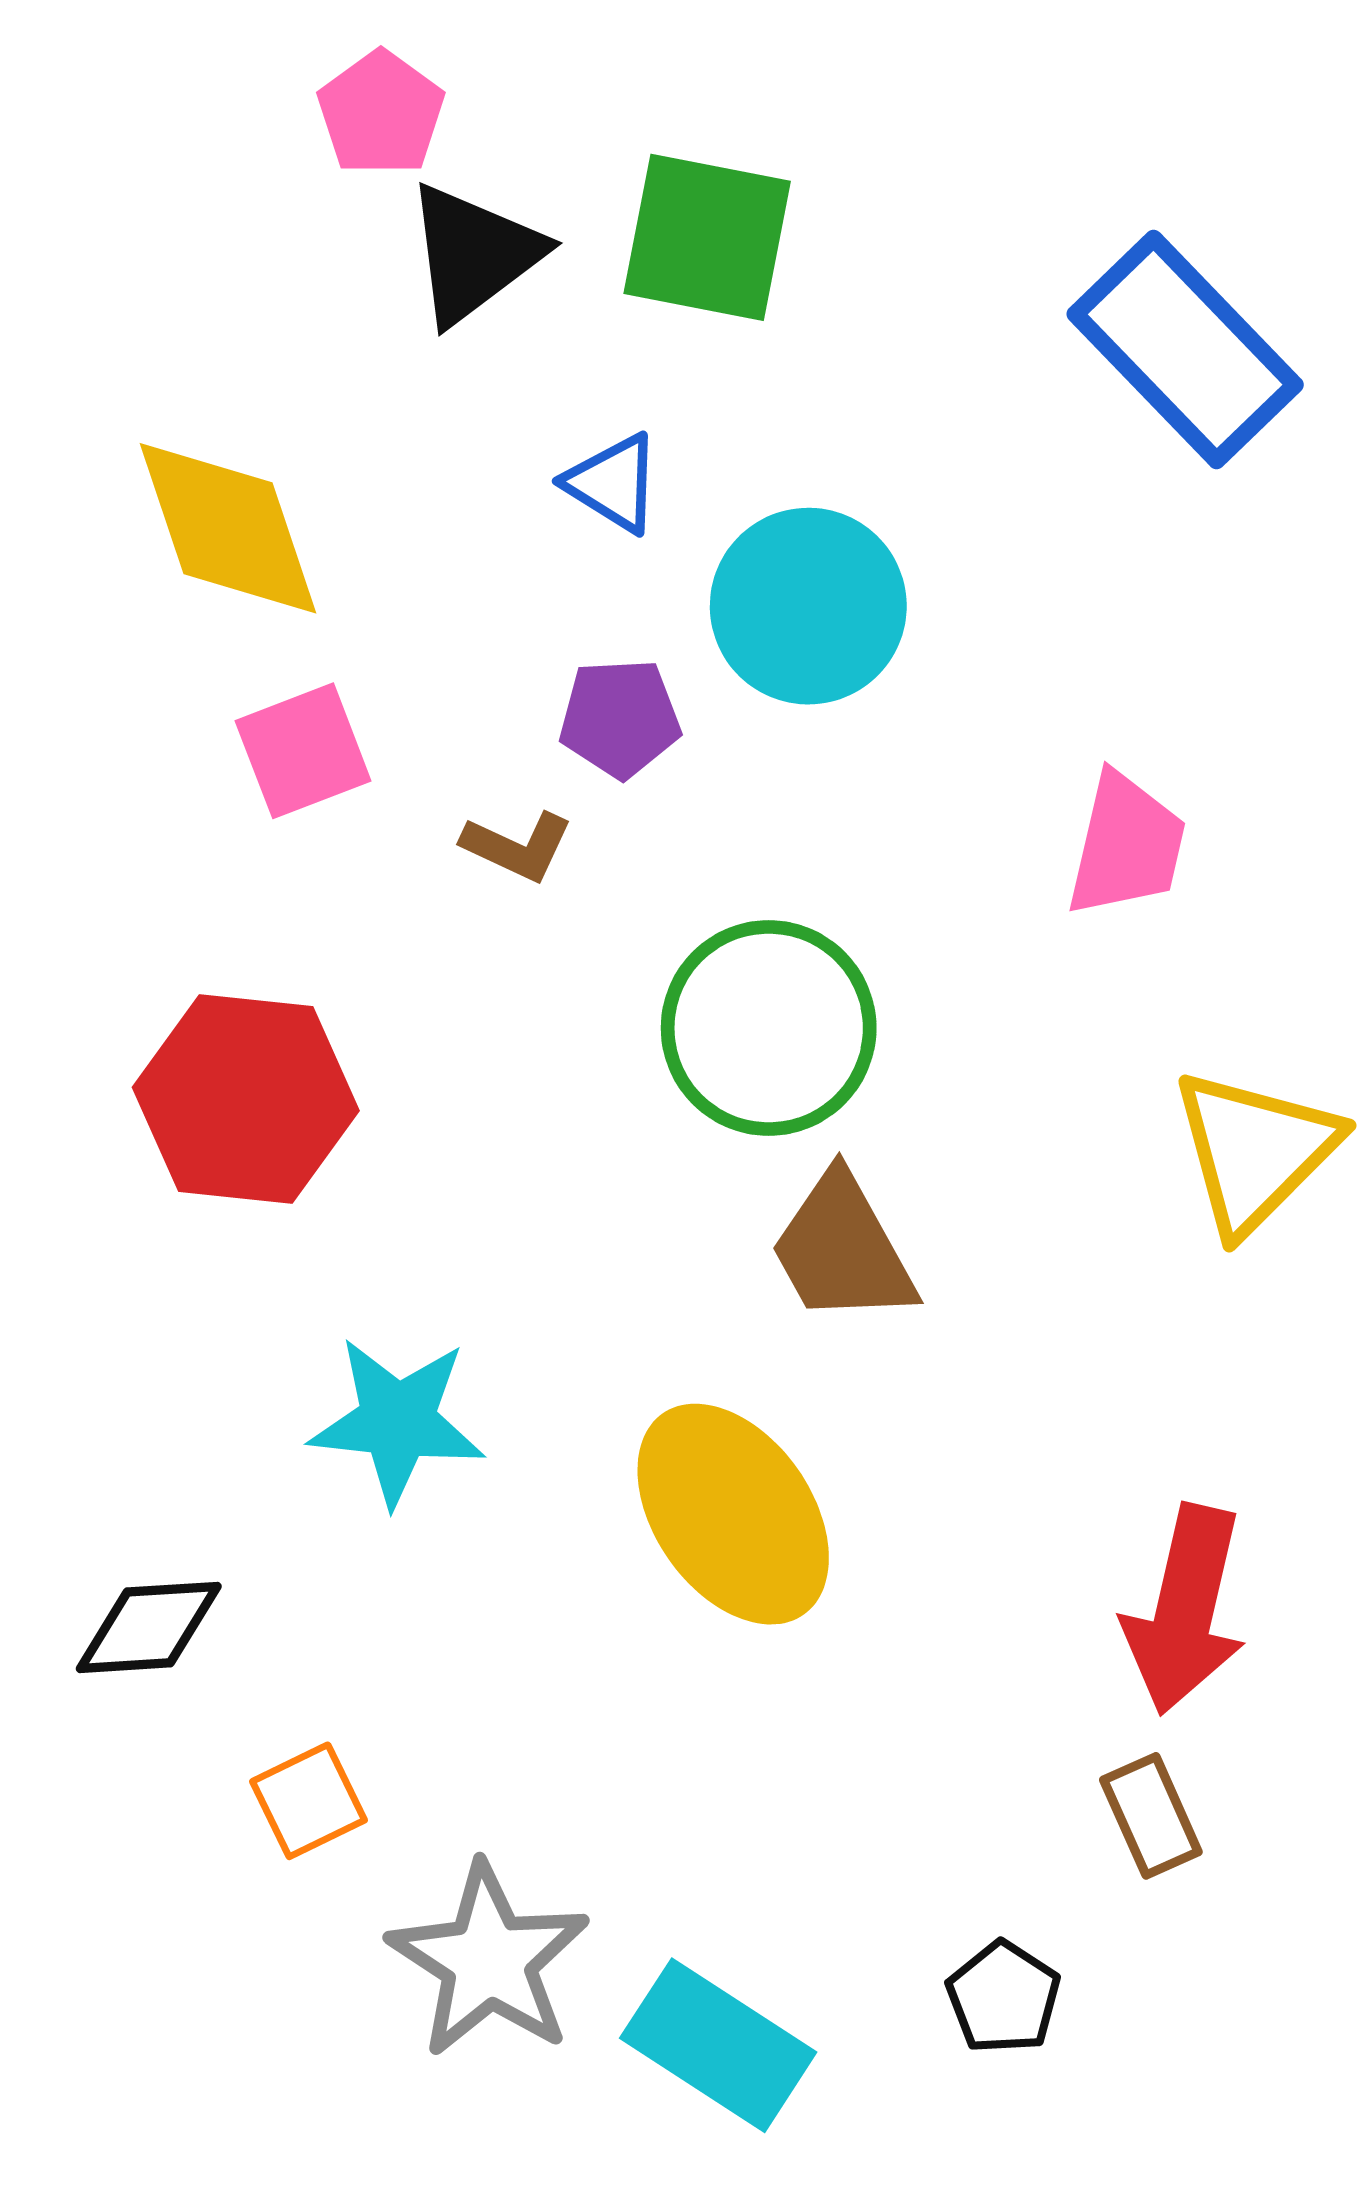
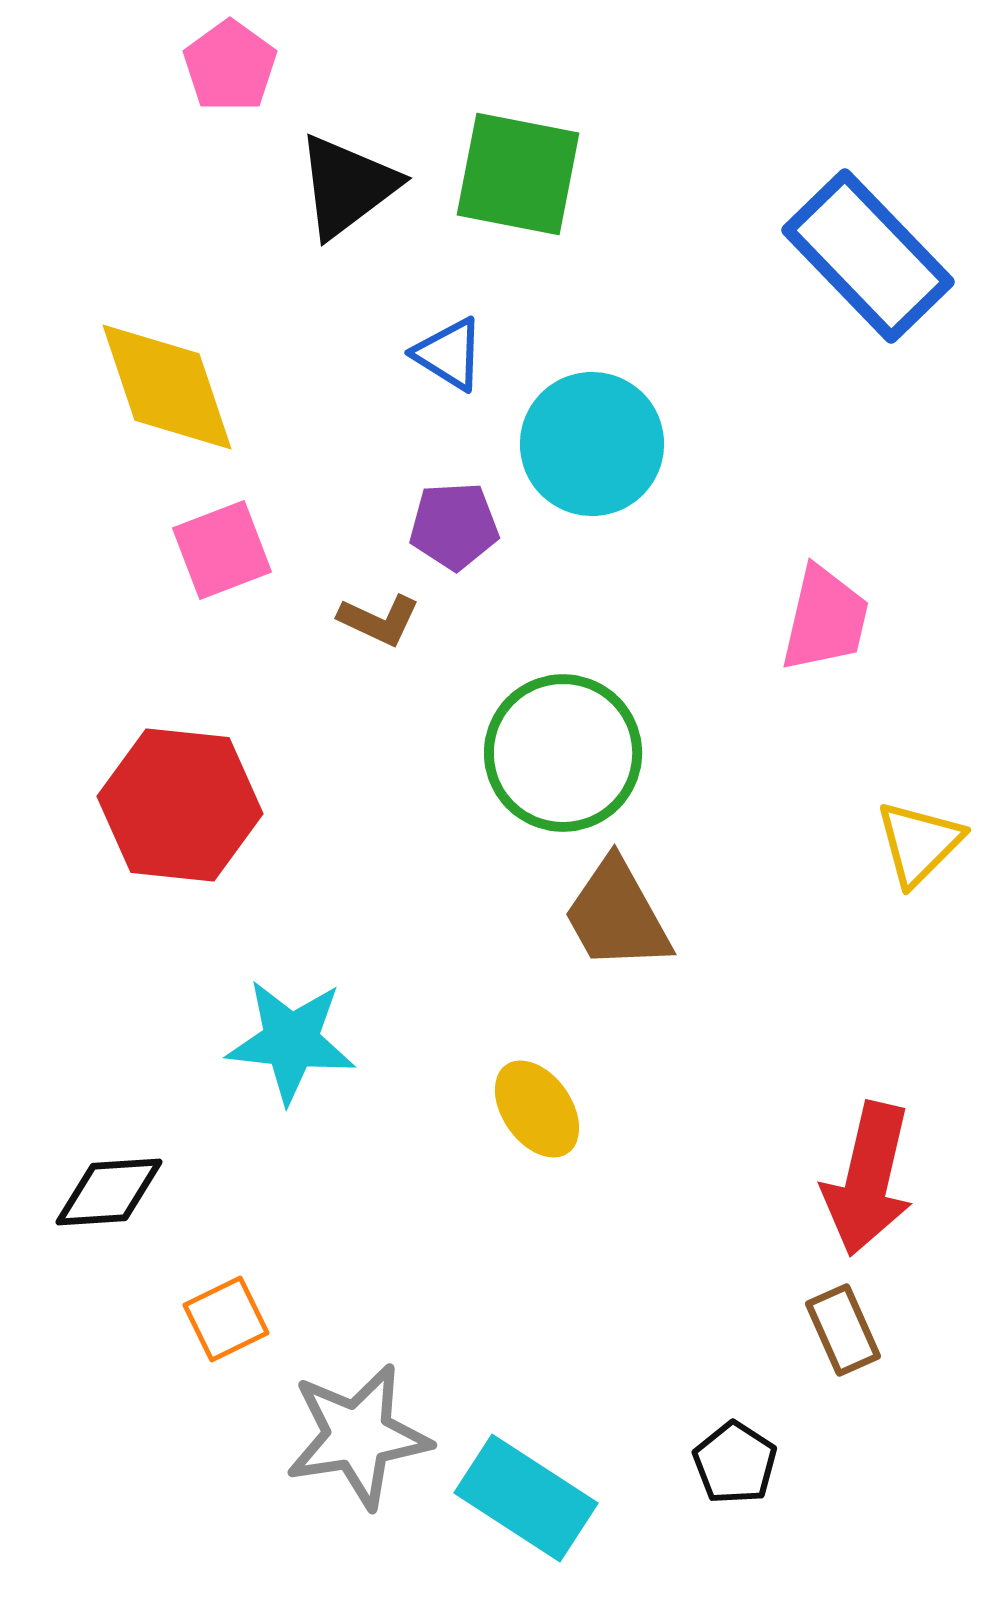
pink pentagon: (381, 113) -> (230, 66), moved
yellow triangle: (1255, 1151) -> (919, 843), size x0.7
yellow ellipse: (733, 1514) -> (537, 1109), size x0.6
gray star: (489, 1961) -> (358, 1436), turned 30

